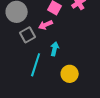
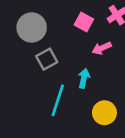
pink arrow: (46, 25) -> (102, 48), moved

